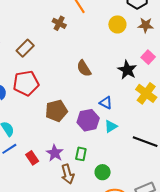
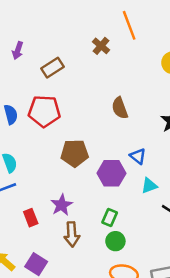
cyan triangle: (111, 126) -> (149, 186), moved
green rectangle: (81, 154) -> (110, 217), moved
red rectangle: (32, 158) -> (31, 218), moved

